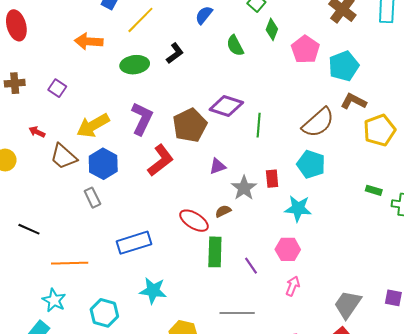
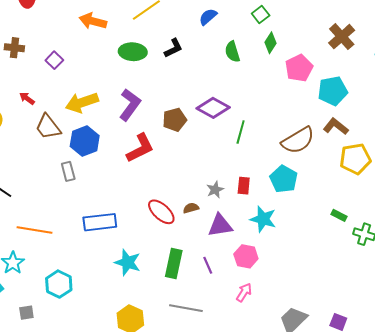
brown pentagon: (190, 125) -> (175, 120), size x0.7
purple triangle: (218, 166) -> (220, 225), moved, size x1.5
gray star: (244, 188) -> (215, 190), size x0.7
green rectangle: (215, 252) -> (174, 264), moved
cyan star: (153, 291) -> (128, 262), moved

